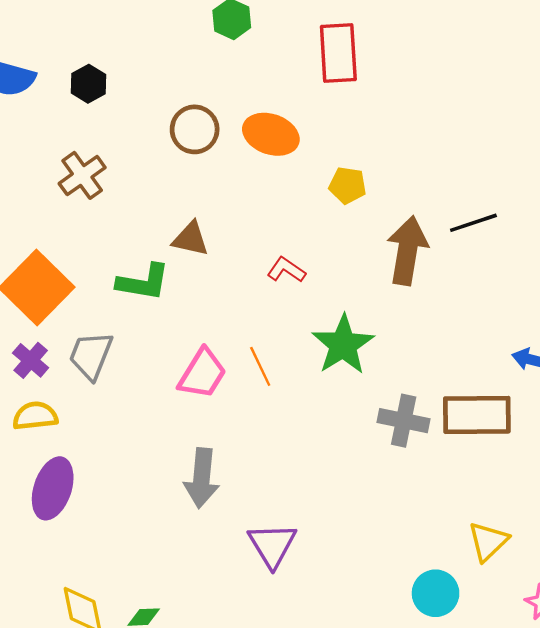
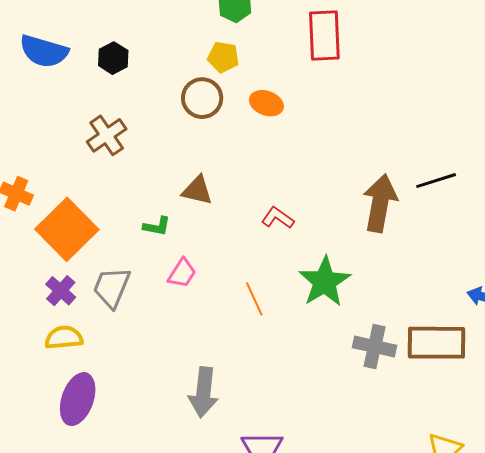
orange ellipse: (271, 134) -> (266, 103), size x0.7
yellow pentagon: (348, 185) -> (223, 57), moved
green L-shape: (143, 282) -> (157, 226), size x0.6
pink trapezoid: (202, 374) -> (182, 273), moved, size x0.7

